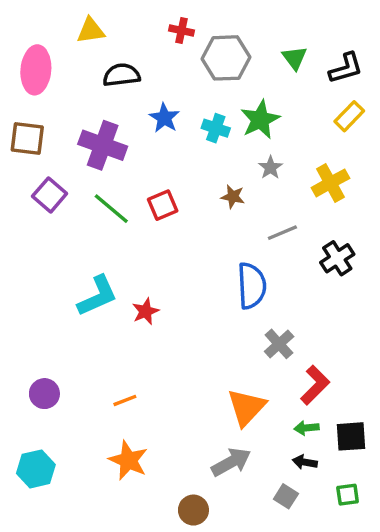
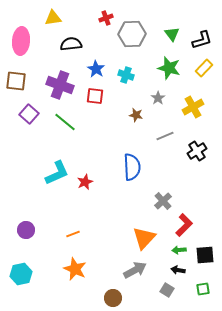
red cross: (181, 31) -> (106, 18), turned -32
green star: (260, 120) -> (169, 68), moved, turned -30
red square: (163, 205) -> (95, 96), moved, turned 30
blue semicircle: (252, 286) -> (132, 167), moved

